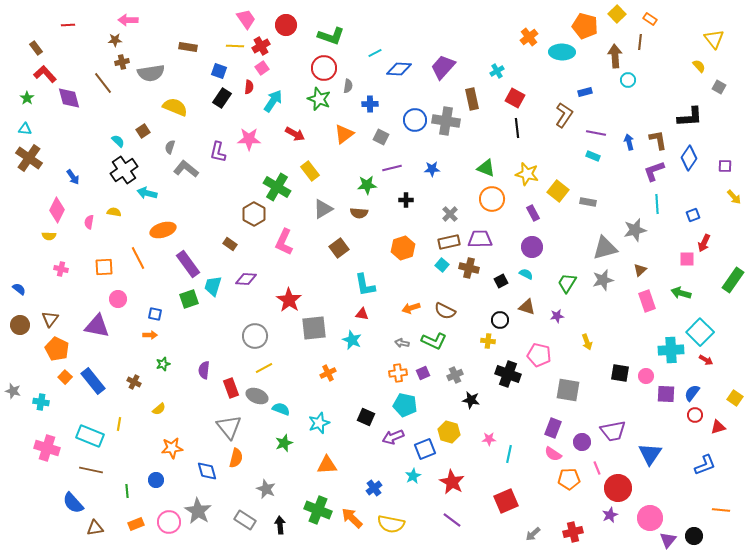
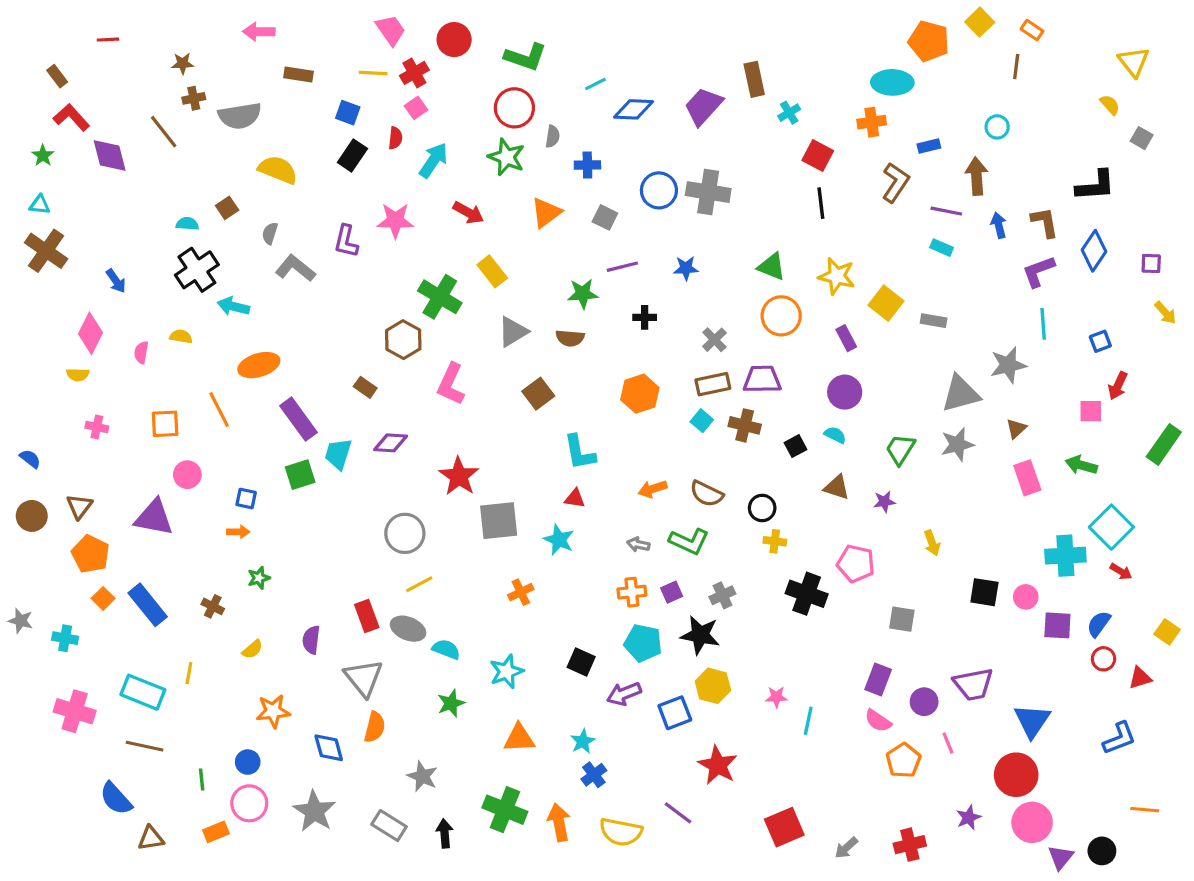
pink arrow: (128, 20) -> (259, 32), moved
orange cross: (529, 37) -> (872, 122), moved, turned 30
brown arrow: (615, 56) -> (976, 176), moved
brown rectangle: (472, 99) -> (754, 79), moved
cyan semicircle: (118, 141) -> (187, 224), turned -40
black circle: (500, 320) -> (762, 508), moved
purple semicircle: (204, 370) -> (311, 640), moved
gray square: (568, 390) -> (902, 619), size x0.7
black star: (471, 400) -> (700, 635), moved, size x1.4
cyan star: (413, 476) -> (583, 741), moved
orange pentagon: (569, 479) -> (903, 760), turned -30
red circle: (618, 488) -> (1016, 775), moved
red square: (506, 501) -> (784, 827), moved
orange arrow: (352, 518) -> (559, 822), turned 35
purple line: (452, 520) -> (678, 813), moved
pink circle: (169, 522) -> (249, 803), moved

